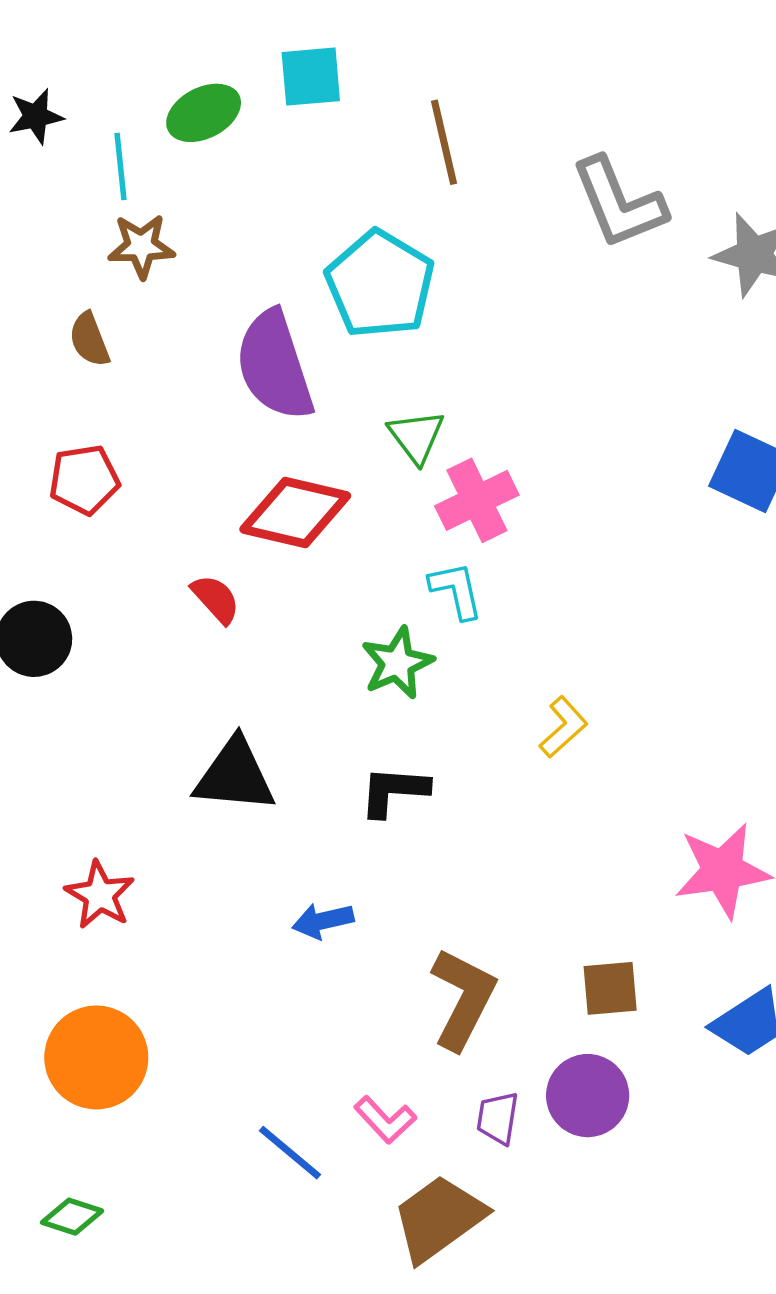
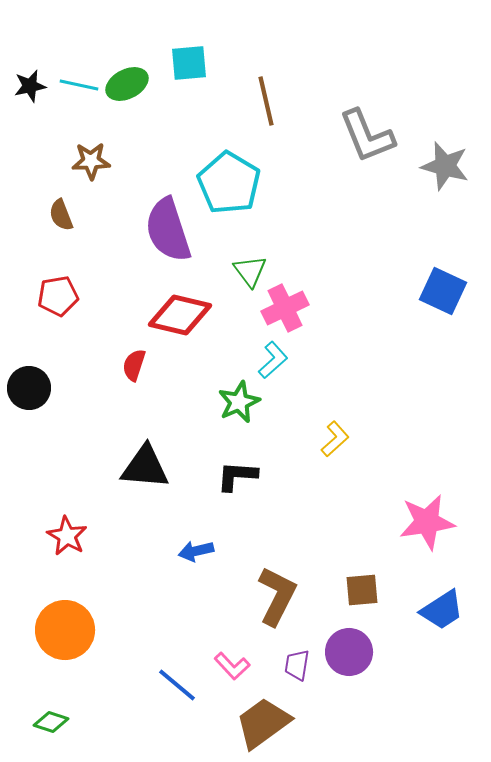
cyan line: (121, 167) -> (79, 85), moved, turned -72
cyan L-shape: (456, 590) -> (273, 360), turned 60
red semicircle: (216, 599) -> (134, 365), turned -120

